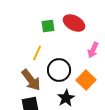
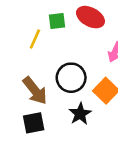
yellow line: (37, 53) -> (35, 39), moved

